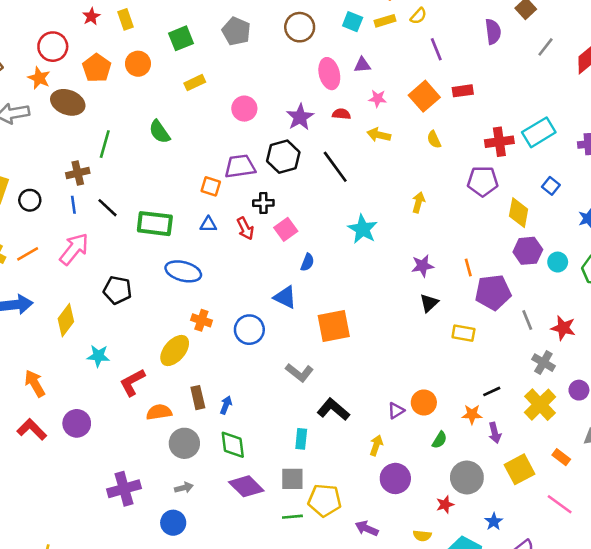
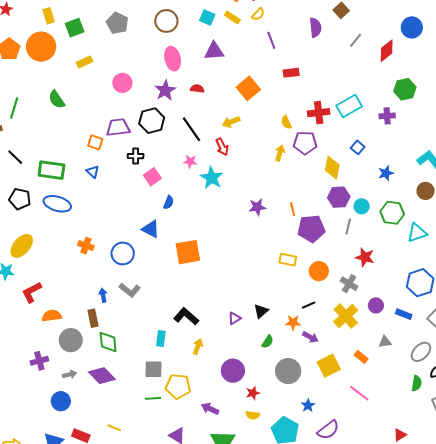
yellow rectangle: (126, 19) -> (49, 16), moved
yellow rectangle: (385, 21) -> (232, 17), turned 49
orange circle: (138, 64) -> (41, 47), size x1.5
purple triangle: (362, 65) -> (214, 51), size x1.5
pink ellipse: (329, 74) -> (173, 59), moved
orange square: (424, 96) -> (248, 88), moved
pink star: (378, 98) -> (190, 161), moved
yellow arrow: (379, 135) -> (231, 122), moved, turned -36
yellow semicircle: (434, 139) -> (286, 122), moved
yellow arrow: (418, 202) -> (280, 153), moved
blue triangle: (208, 224) -> (93, 172), turned 40
red arrow: (245, 228) -> (222, 147), moved
blue ellipse: (183, 271) -> (57, 204), moved
black pentagon: (117, 290) -> (20, 199), moved
black triangle: (429, 303) -> (261, 311), moved
gray line: (527, 320) -> (348, 226), moved, turned 35
yellow ellipse: (175, 350) -> (22, 246), moved
gray L-shape: (299, 373) -> (130, 290), moved
brown rectangle: (198, 398) -> (93, 318), moved
orange circle: (424, 403) -> (319, 271), moved
blue arrow: (226, 405) -> (103, 295), moved, turned -32
purple arrow: (495, 433) -> (310, 337), turned -49
yellow arrow: (376, 445) -> (198, 347), moved
purple diamond: (246, 486) -> (102, 376), moved
purple cross: (124, 489) -> (39, 361), moved, size x0.7
red star: (445, 505) -> (253, 393), moved

